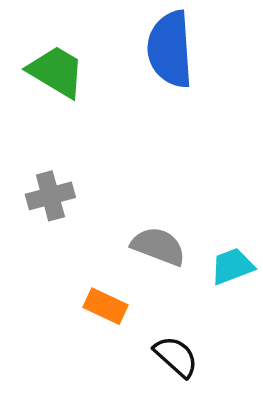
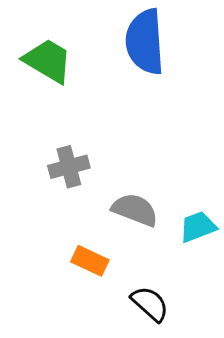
gray cross: (50, 196) -> (69, 167), moved

